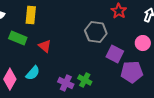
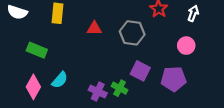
green rectangle: (18, 38) -> (37, 50), moved
red triangle: (45, 46) -> (94, 28), moved, turned -40
purple square: (115, 54) -> (140, 71), moved

